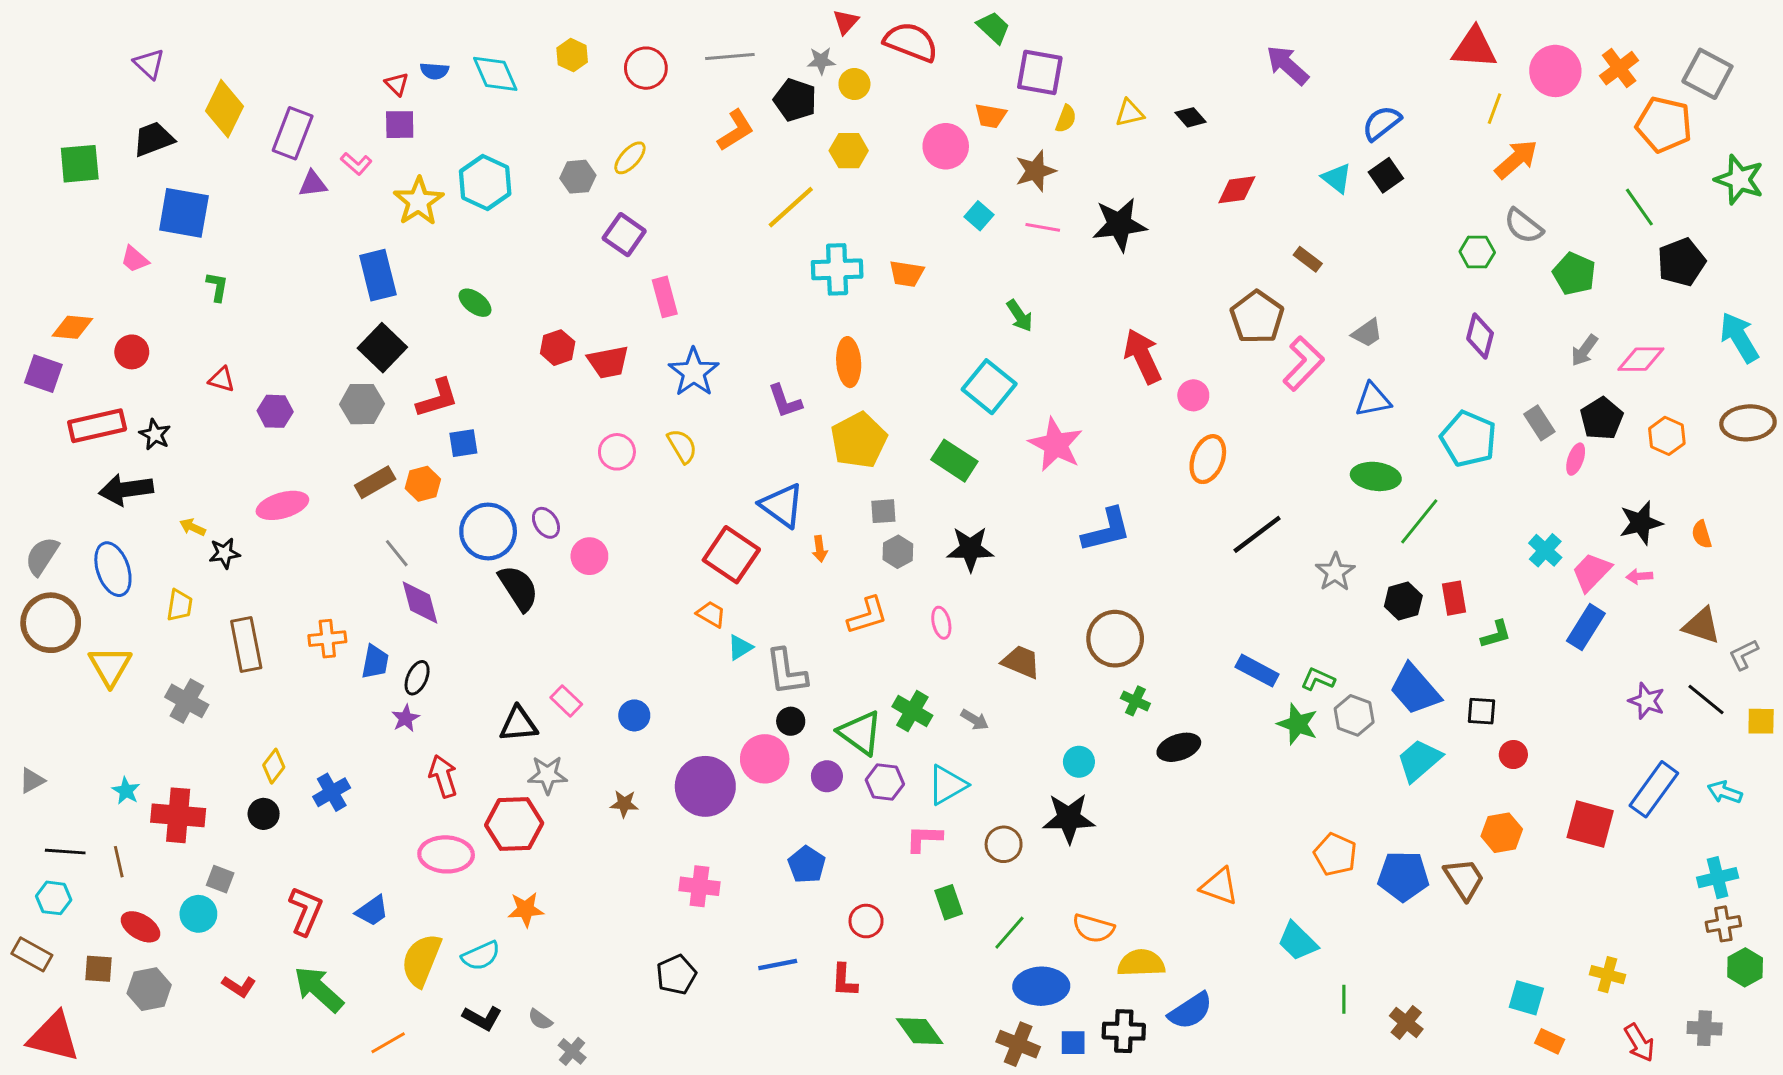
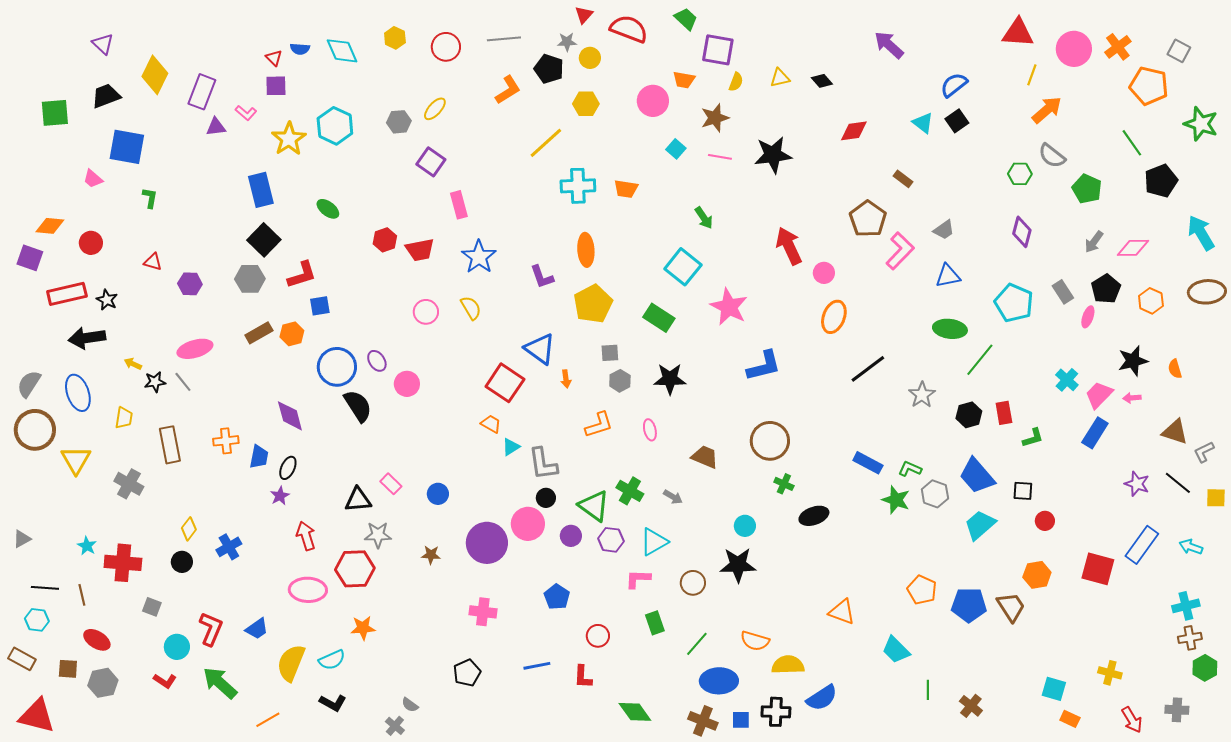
gray square: (1707, 74) -> (1179, 51), size x0.7
gray line: (397, 553) -> (183, 382), moved
cyan circle: (198, 914) -> (177, 647), moved
gray semicircle: (540, 1020) -> (410, 705), moved

